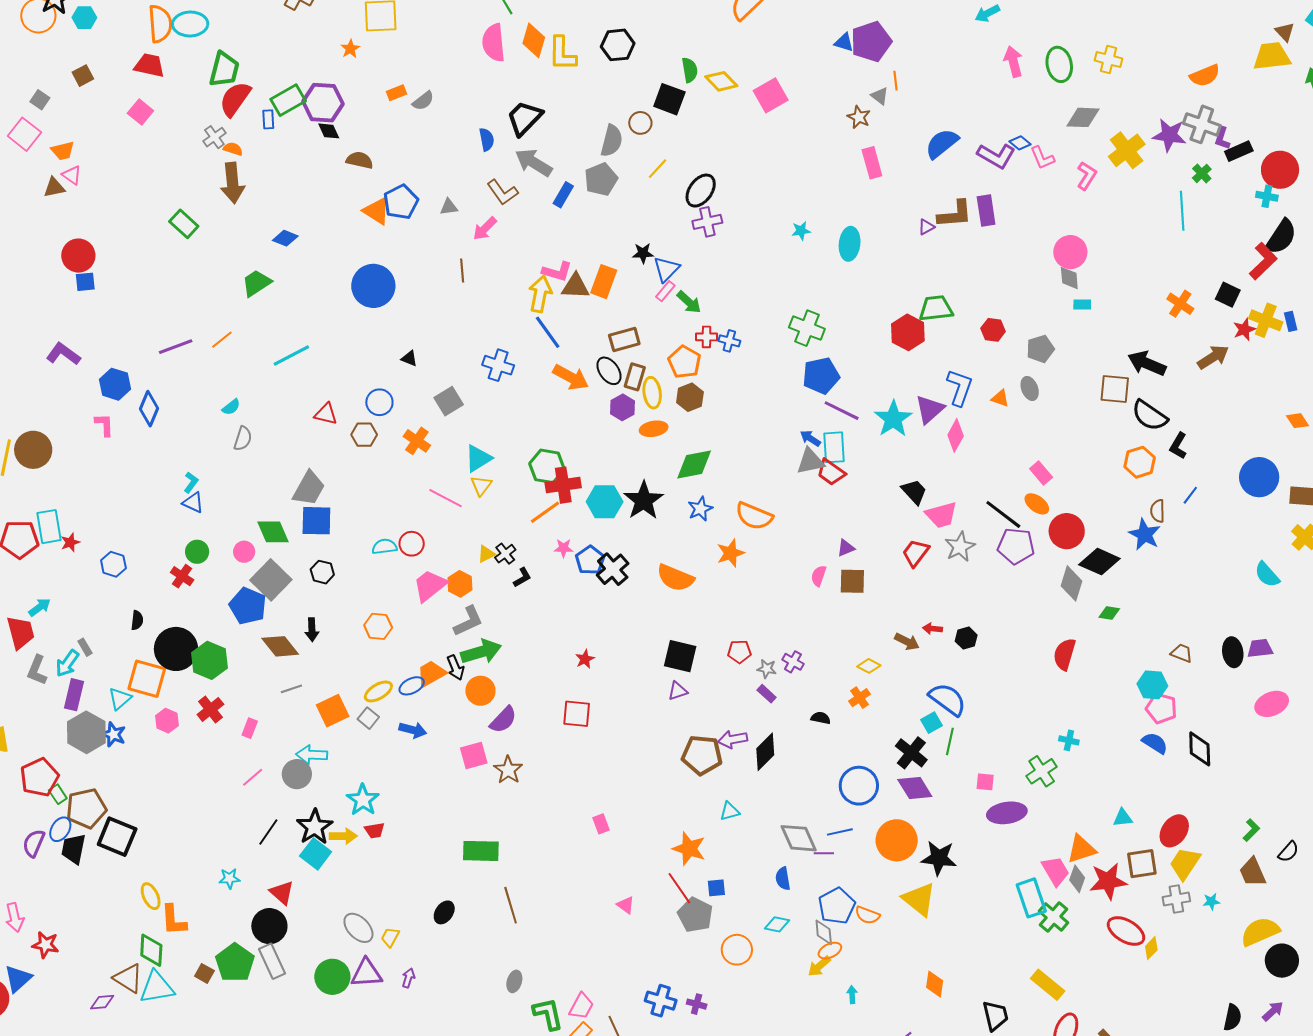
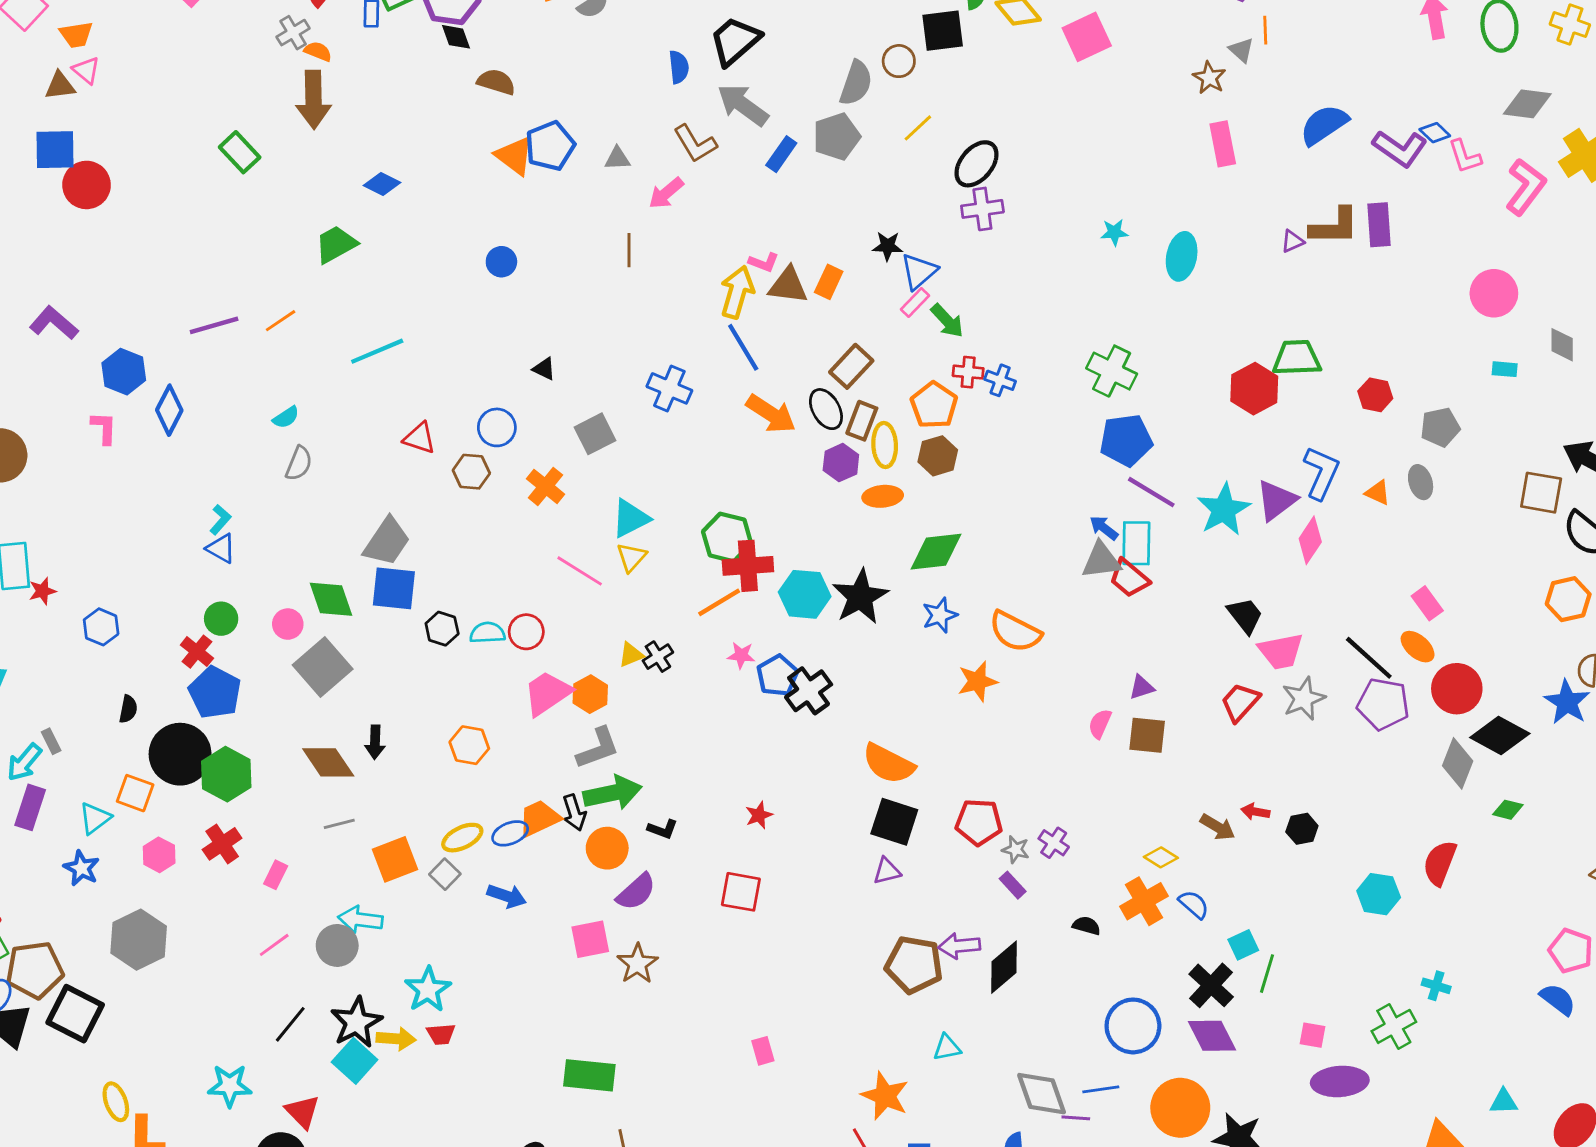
black square: (669, 99) -> (943, 31), turned -32
pink L-shape: (1087, 176) -> (1526, 187), size x1.4
pink L-shape: (557, 272) -> (764, 262), size x0.7
gray diamond: (1069, 278) -> (1562, 345), moved
blue square: (85, 282) -> (55, 150), moved, size x1.5
orange rectangle: (604, 282) -> (829, 282), size x0.7
blue circle: (373, 286) -> (501, 262), size x0.5
brown rectangle: (624, 339) -> (851, 366), turned -36
black hexagon: (322, 572) -> (442, 629), moved
black L-shape: (522, 577) -> (663, 829), moved, turned 45
orange semicircle: (675, 578) -> (889, 764), moved
blue pentagon: (248, 606) -> (215, 692), moved
red pentagon: (739, 652) -> (979, 822), size x1.4
orange square: (147, 679) -> (135, 793), size x0.7
cyan hexagon: (1152, 685) -> (1379, 894), moved
orange cross: (860, 698) -> (1144, 901), size x1.5
blue semicircle: (948, 699) -> (1194, 904), moved, size x0.6
gray hexagon: (86, 732) -> (139, 940), moved
cyan star: (229, 878) -> (230, 1086), size x1.4

